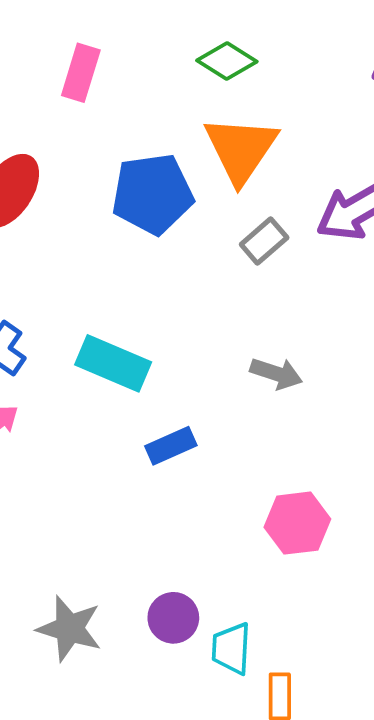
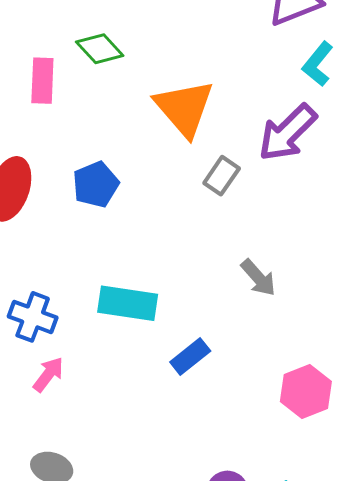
green diamond: (227, 61) -> (100, 49), moved, turned 30
blue pentagon: (152, 194) -> (96, 184), moved, size x0.7
gray arrow: (276, 373) -> (258, 278), turned 45

